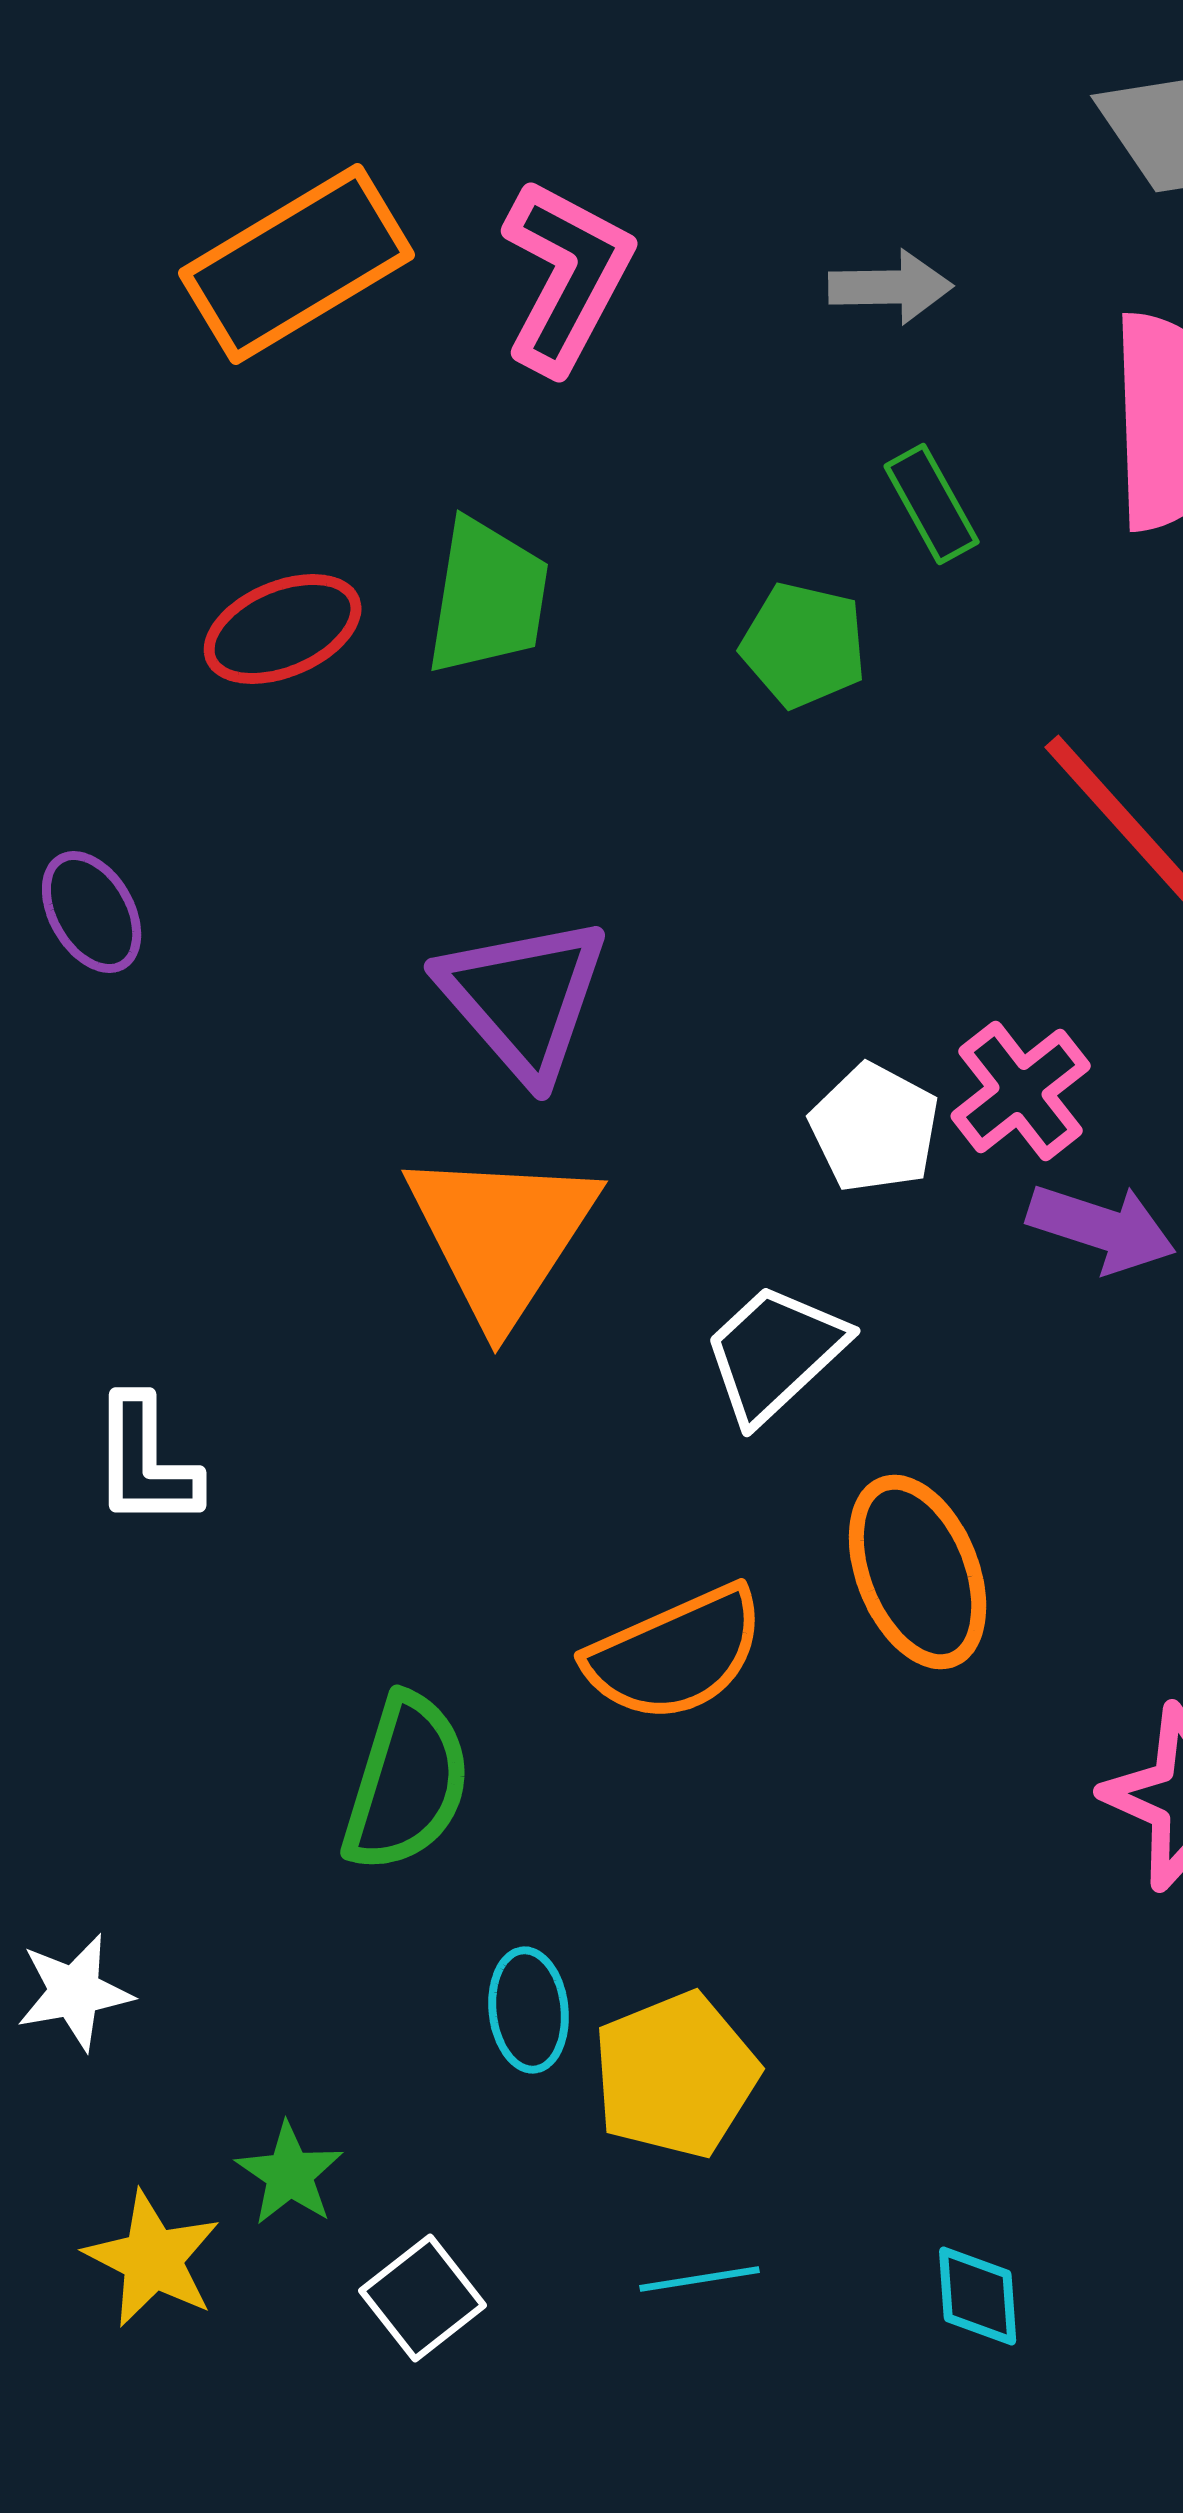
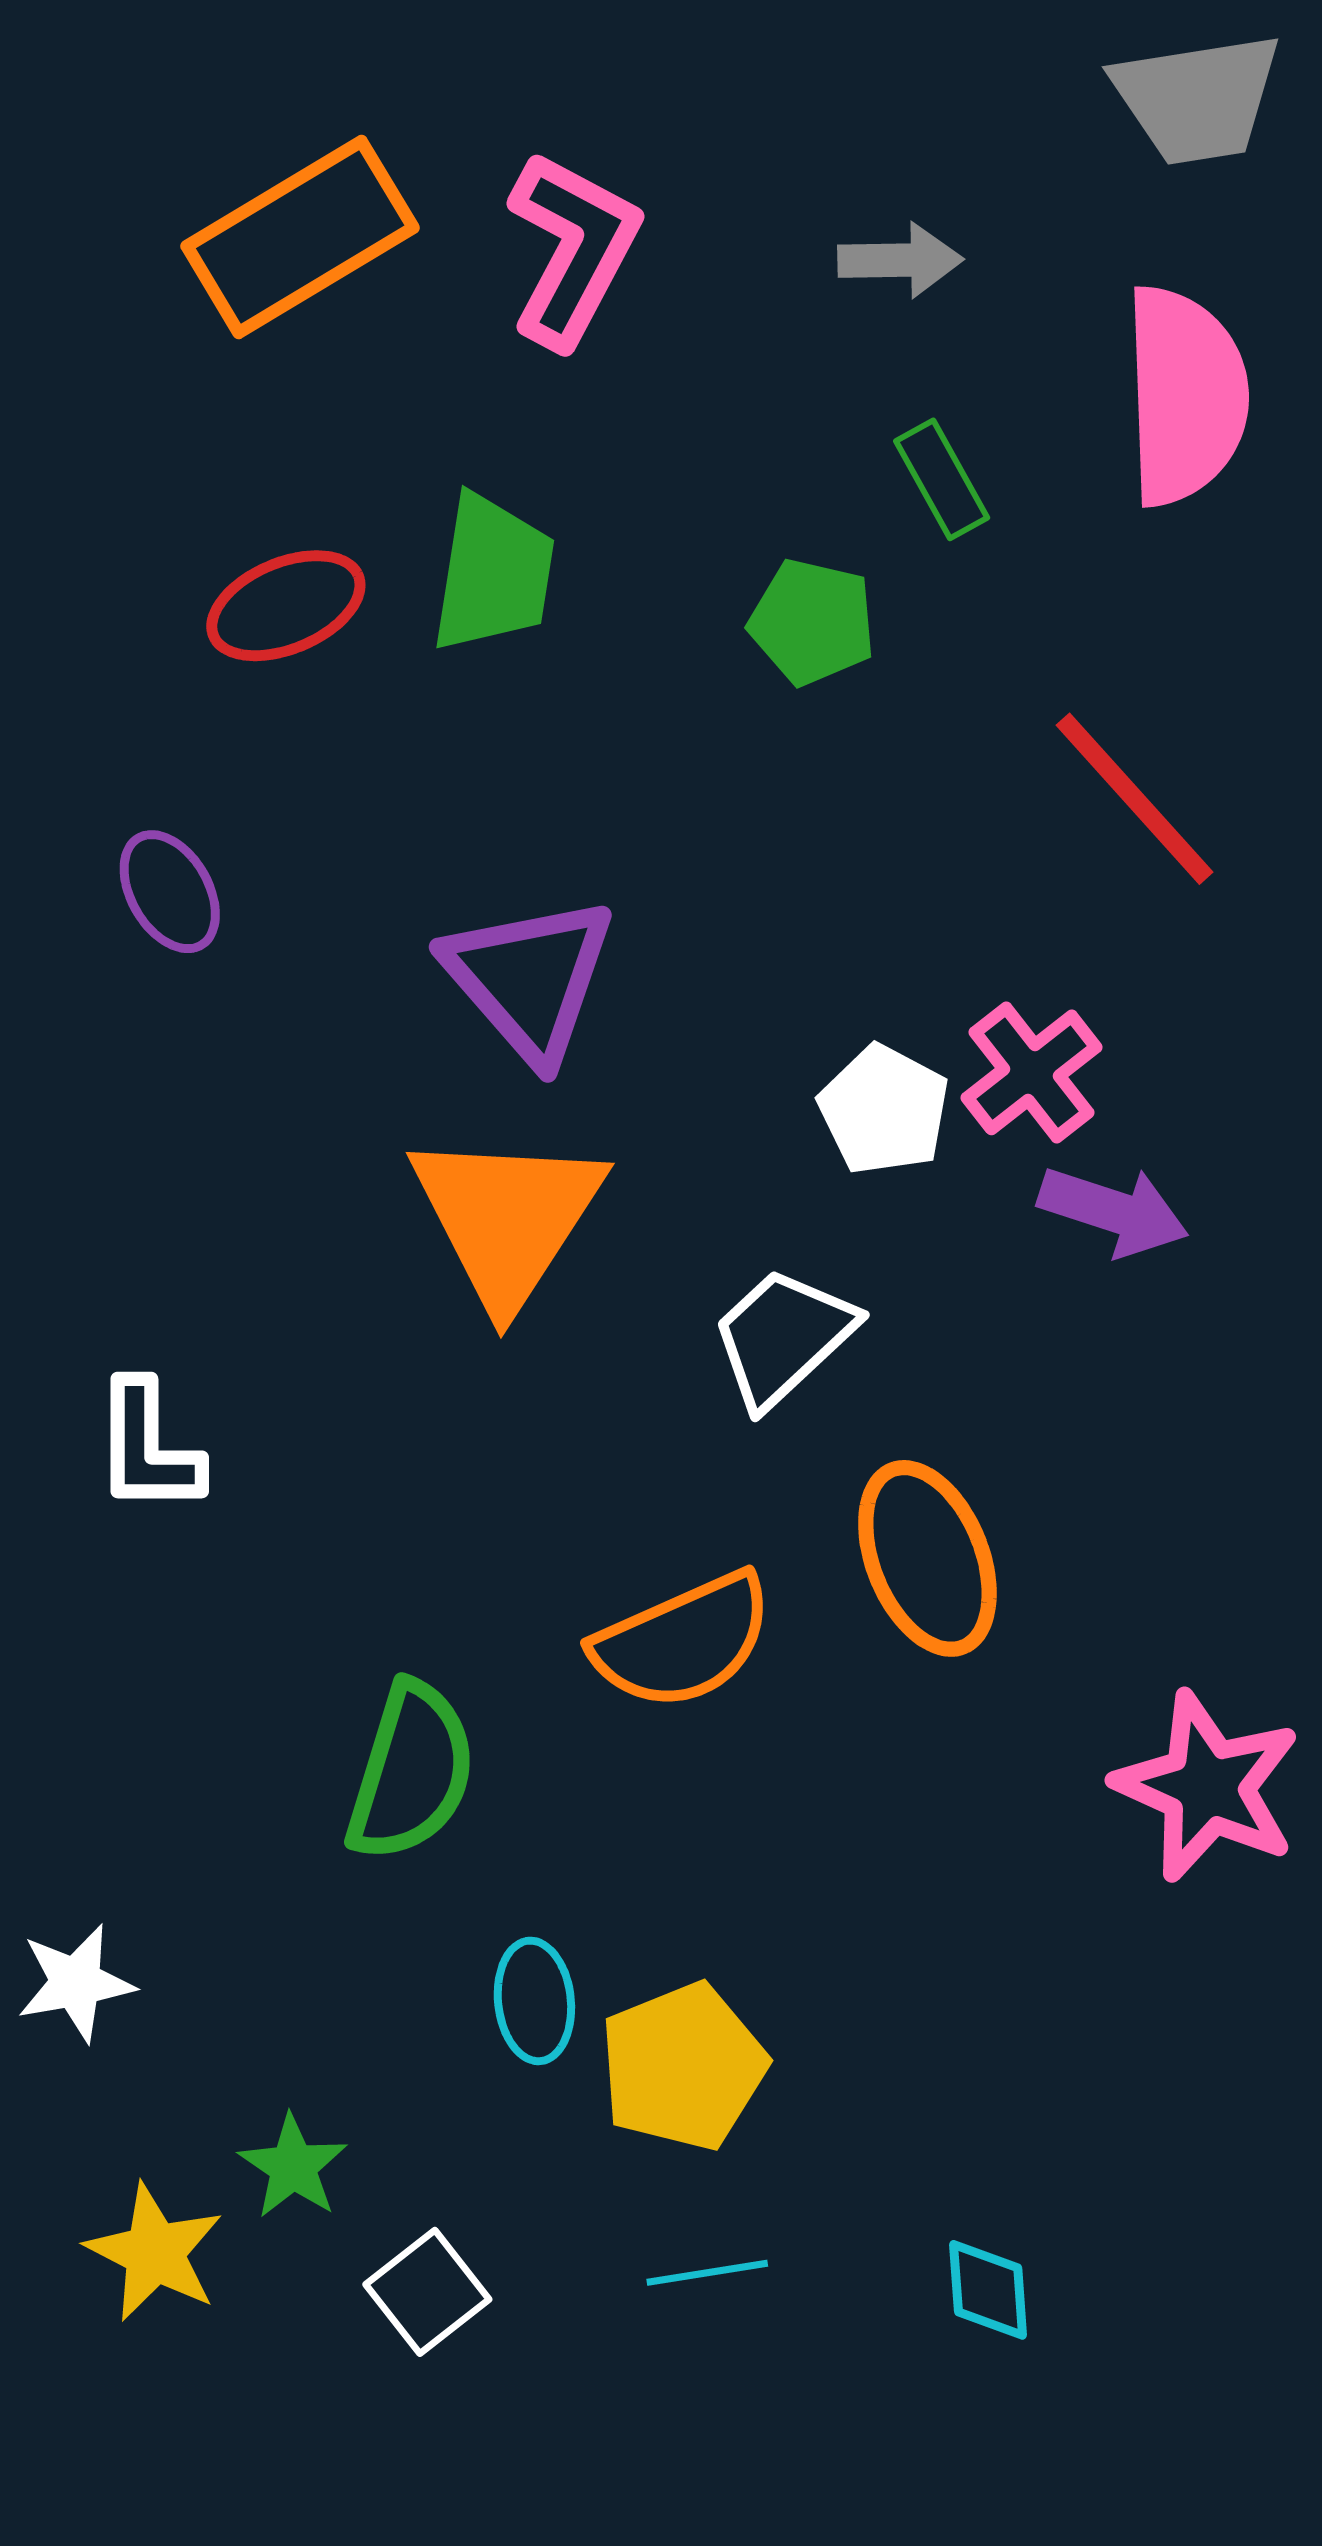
purple ellipse: (92, 912) -> (170, 892), moved

